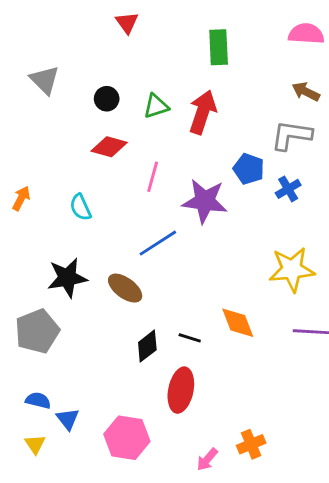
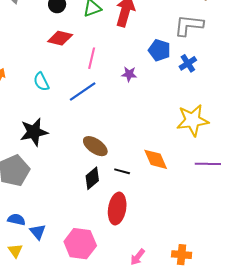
purple star: (205, 201) -> (129, 74), size x0.5
blue line: (158, 243) -> (83, 91), moved
brown ellipse: (125, 288) -> (95, 146), moved
orange cross: (251, 444) -> (182, 255), moved, turned 30

